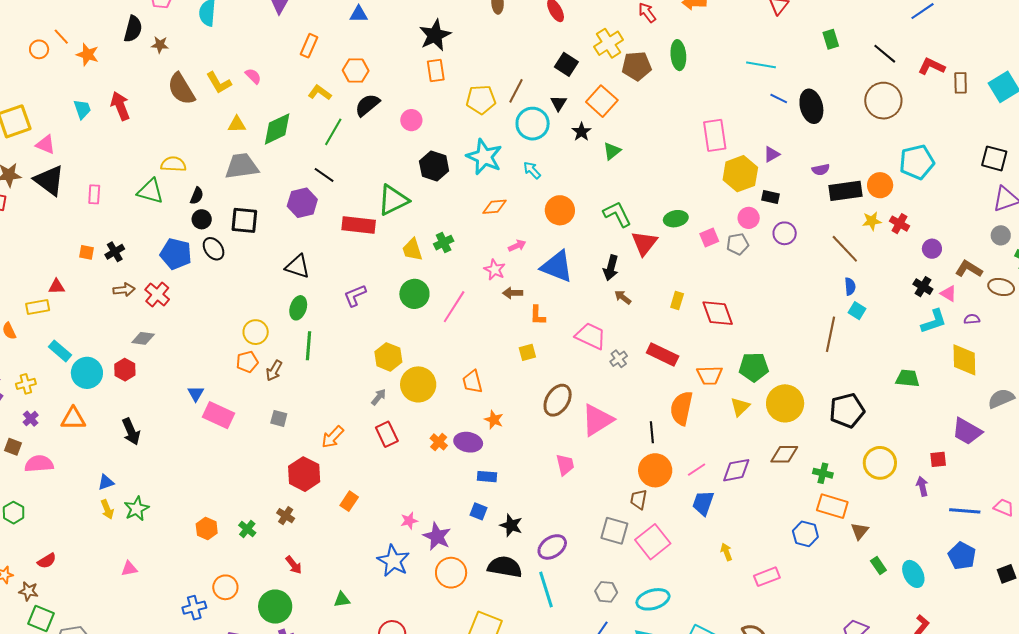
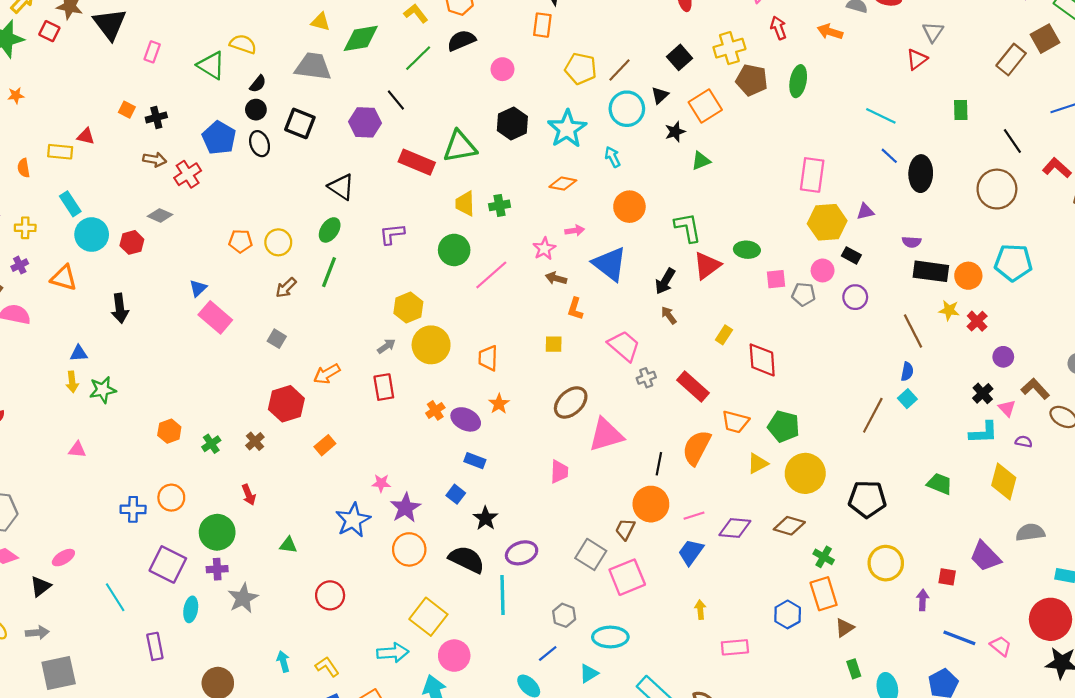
orange pentagon: (247, 362) -> (240, 241), moved
orange rectangle: (832, 506) -> (824, 594), turned 40

